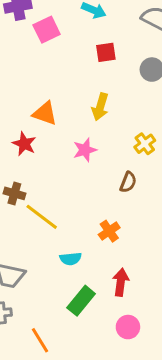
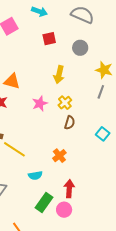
yellow arrow: (100, 107) -> (59, 75), moved
yellow cross: (145, 144) -> (65, 103), moved
pink circle: (128, 327) -> (64, 210), moved

